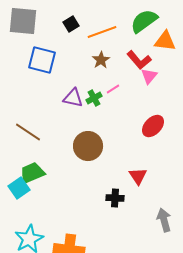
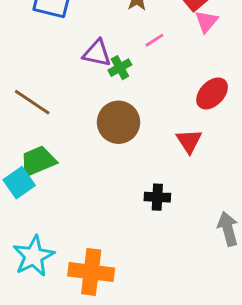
green cross: (94, 98) -> (120, 68), moved
red triangle: (138, 176) -> (189, 141), moved

